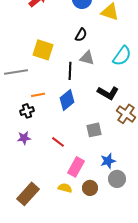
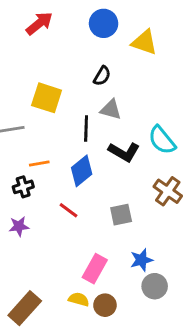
cyan semicircle: (122, 56) -> (162, 140), moved, turned 105
black L-shape: (108, 93) -> (124, 152), moved
red line: (58, 142) -> (68, 210), moved
brown circle: (90, 188) -> (105, 305), moved

